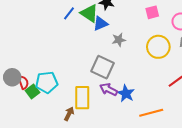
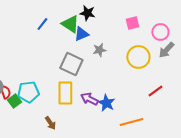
blue line: (69, 13) -> (42, 24), moved
gray square: (103, 67) -> (71, 64), moved
yellow rectangle: (82, 98) -> (65, 93), moved
brown arrow: (69, 114) -> (50, 123), turned 120

